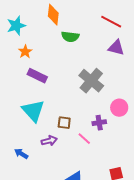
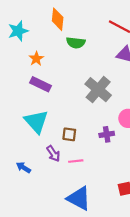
orange star: (25, 52) -> (36, 59), moved
pink line: (84, 139) -> (76, 161), moved, turned -48
purple arrow: (49, 141) -> (53, 154), turned 70

